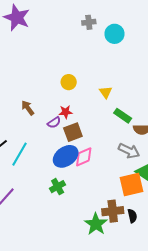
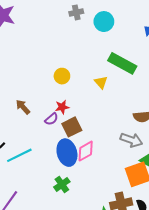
green rectangle: (123, 116) -> (122, 63), moved, size x1.5
cyan line: (20, 154) -> (19, 155), turned 40
blue ellipse: (66, 156) -> (67, 153), turned -65

